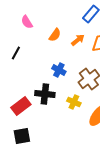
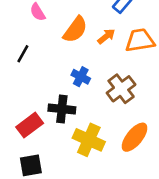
orange semicircle: (55, 35) -> (75, 30), size x1.5
yellow cross: (74, 102) -> (89, 140), moved, size x1.6

